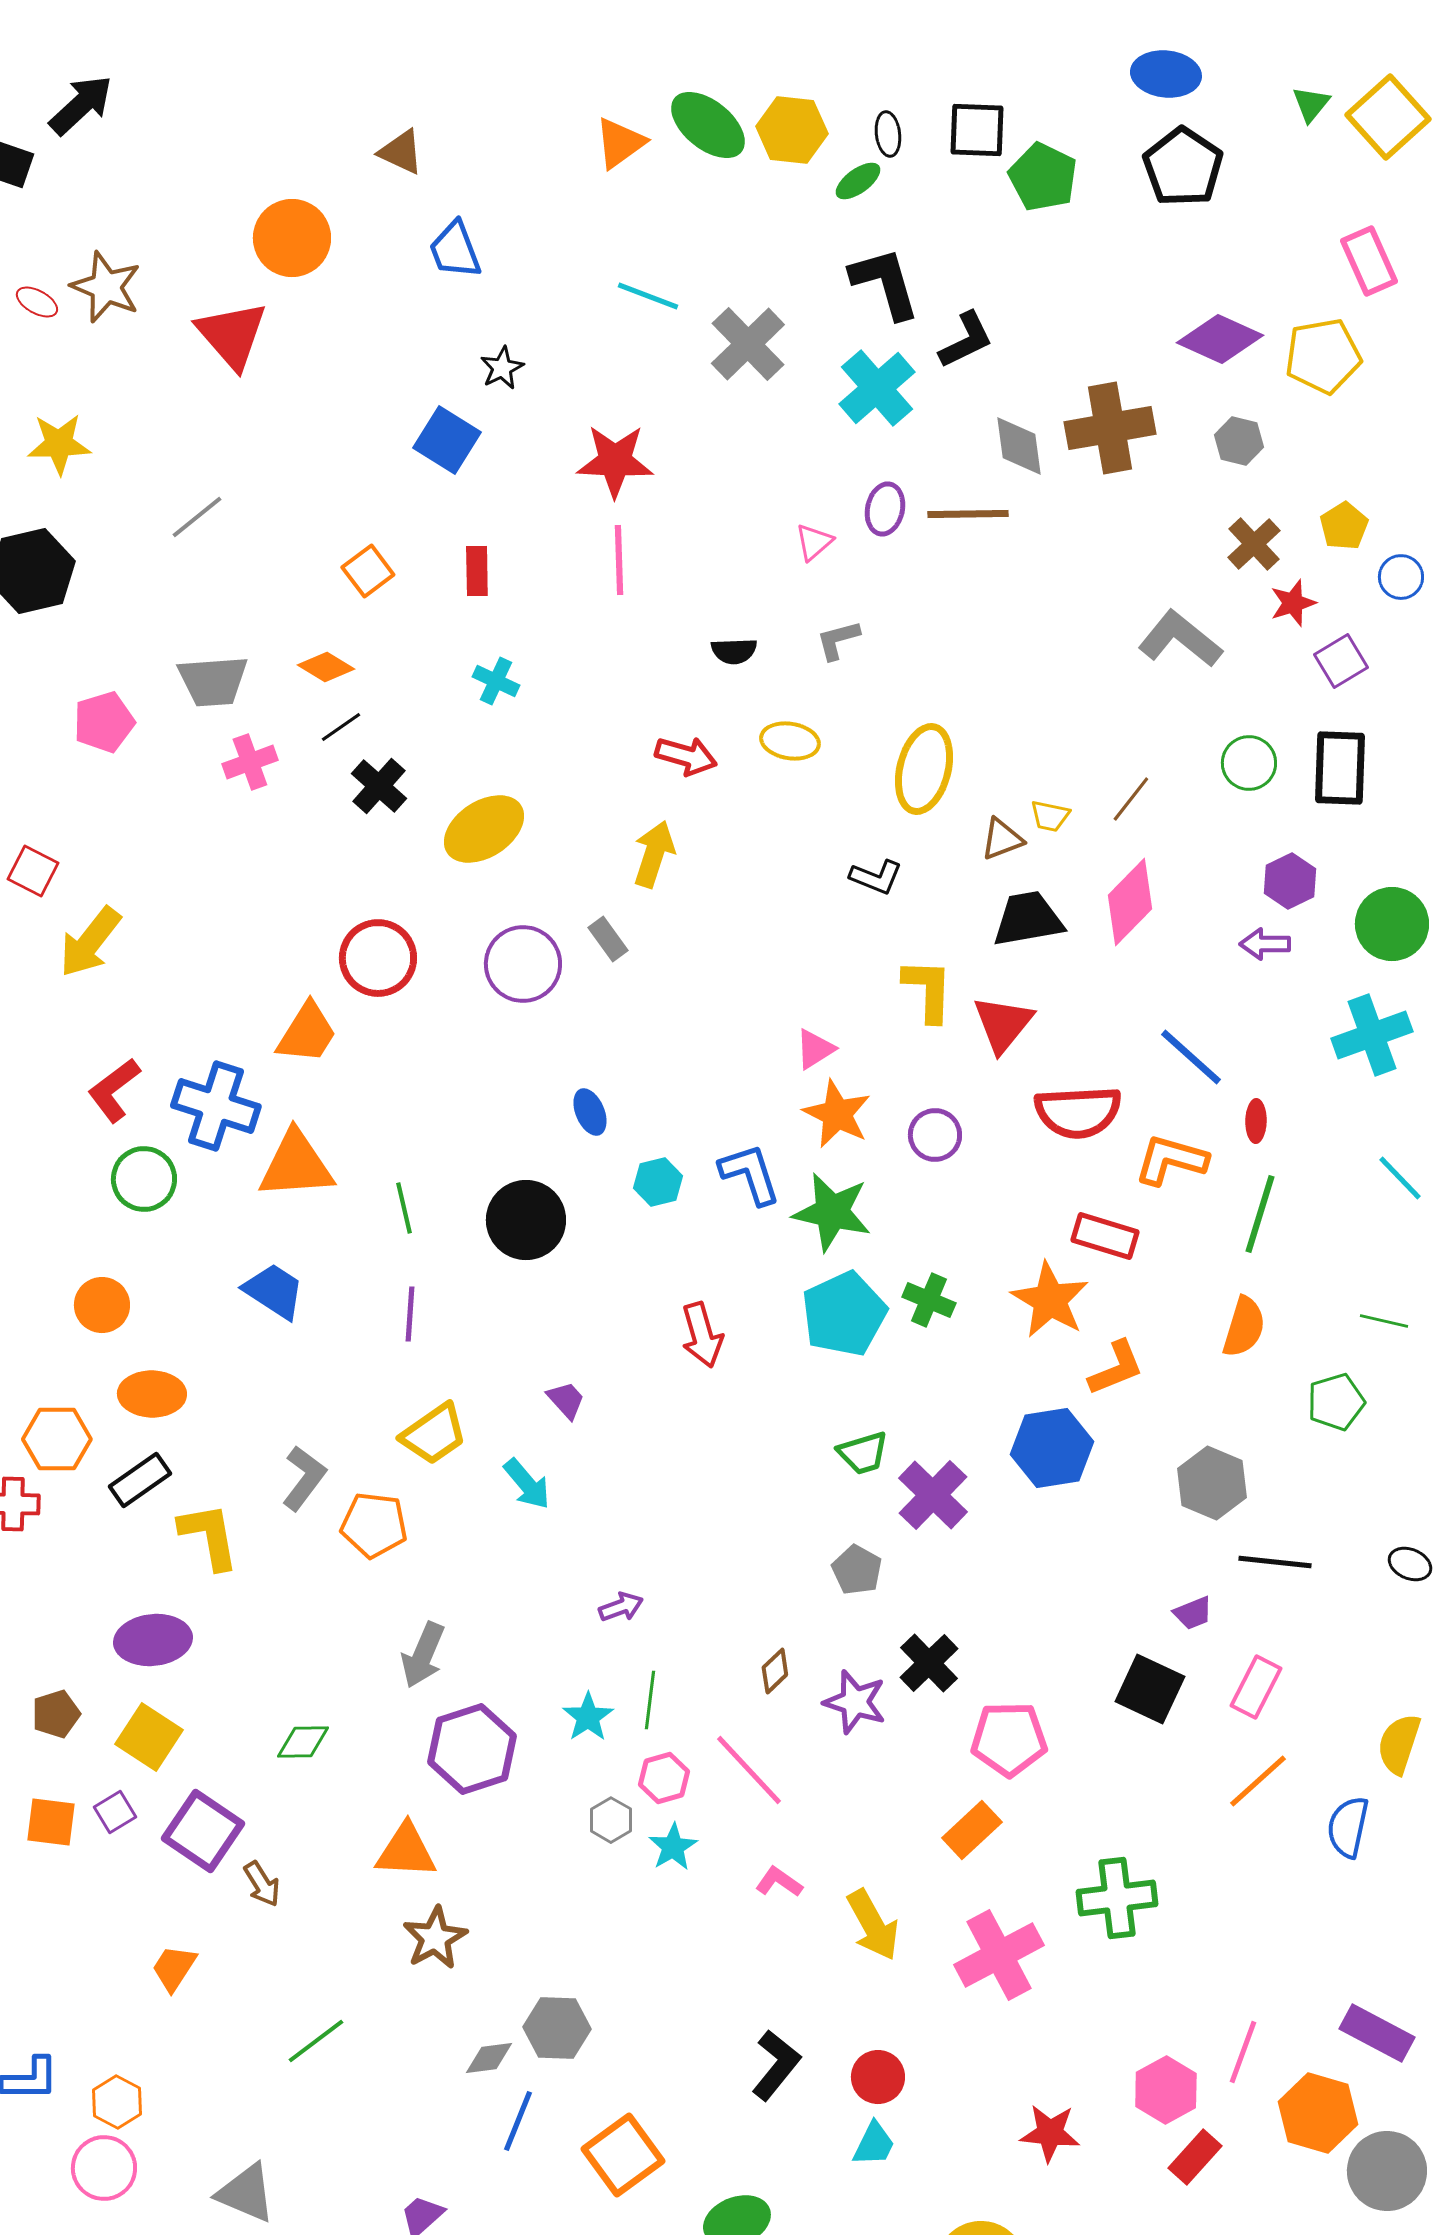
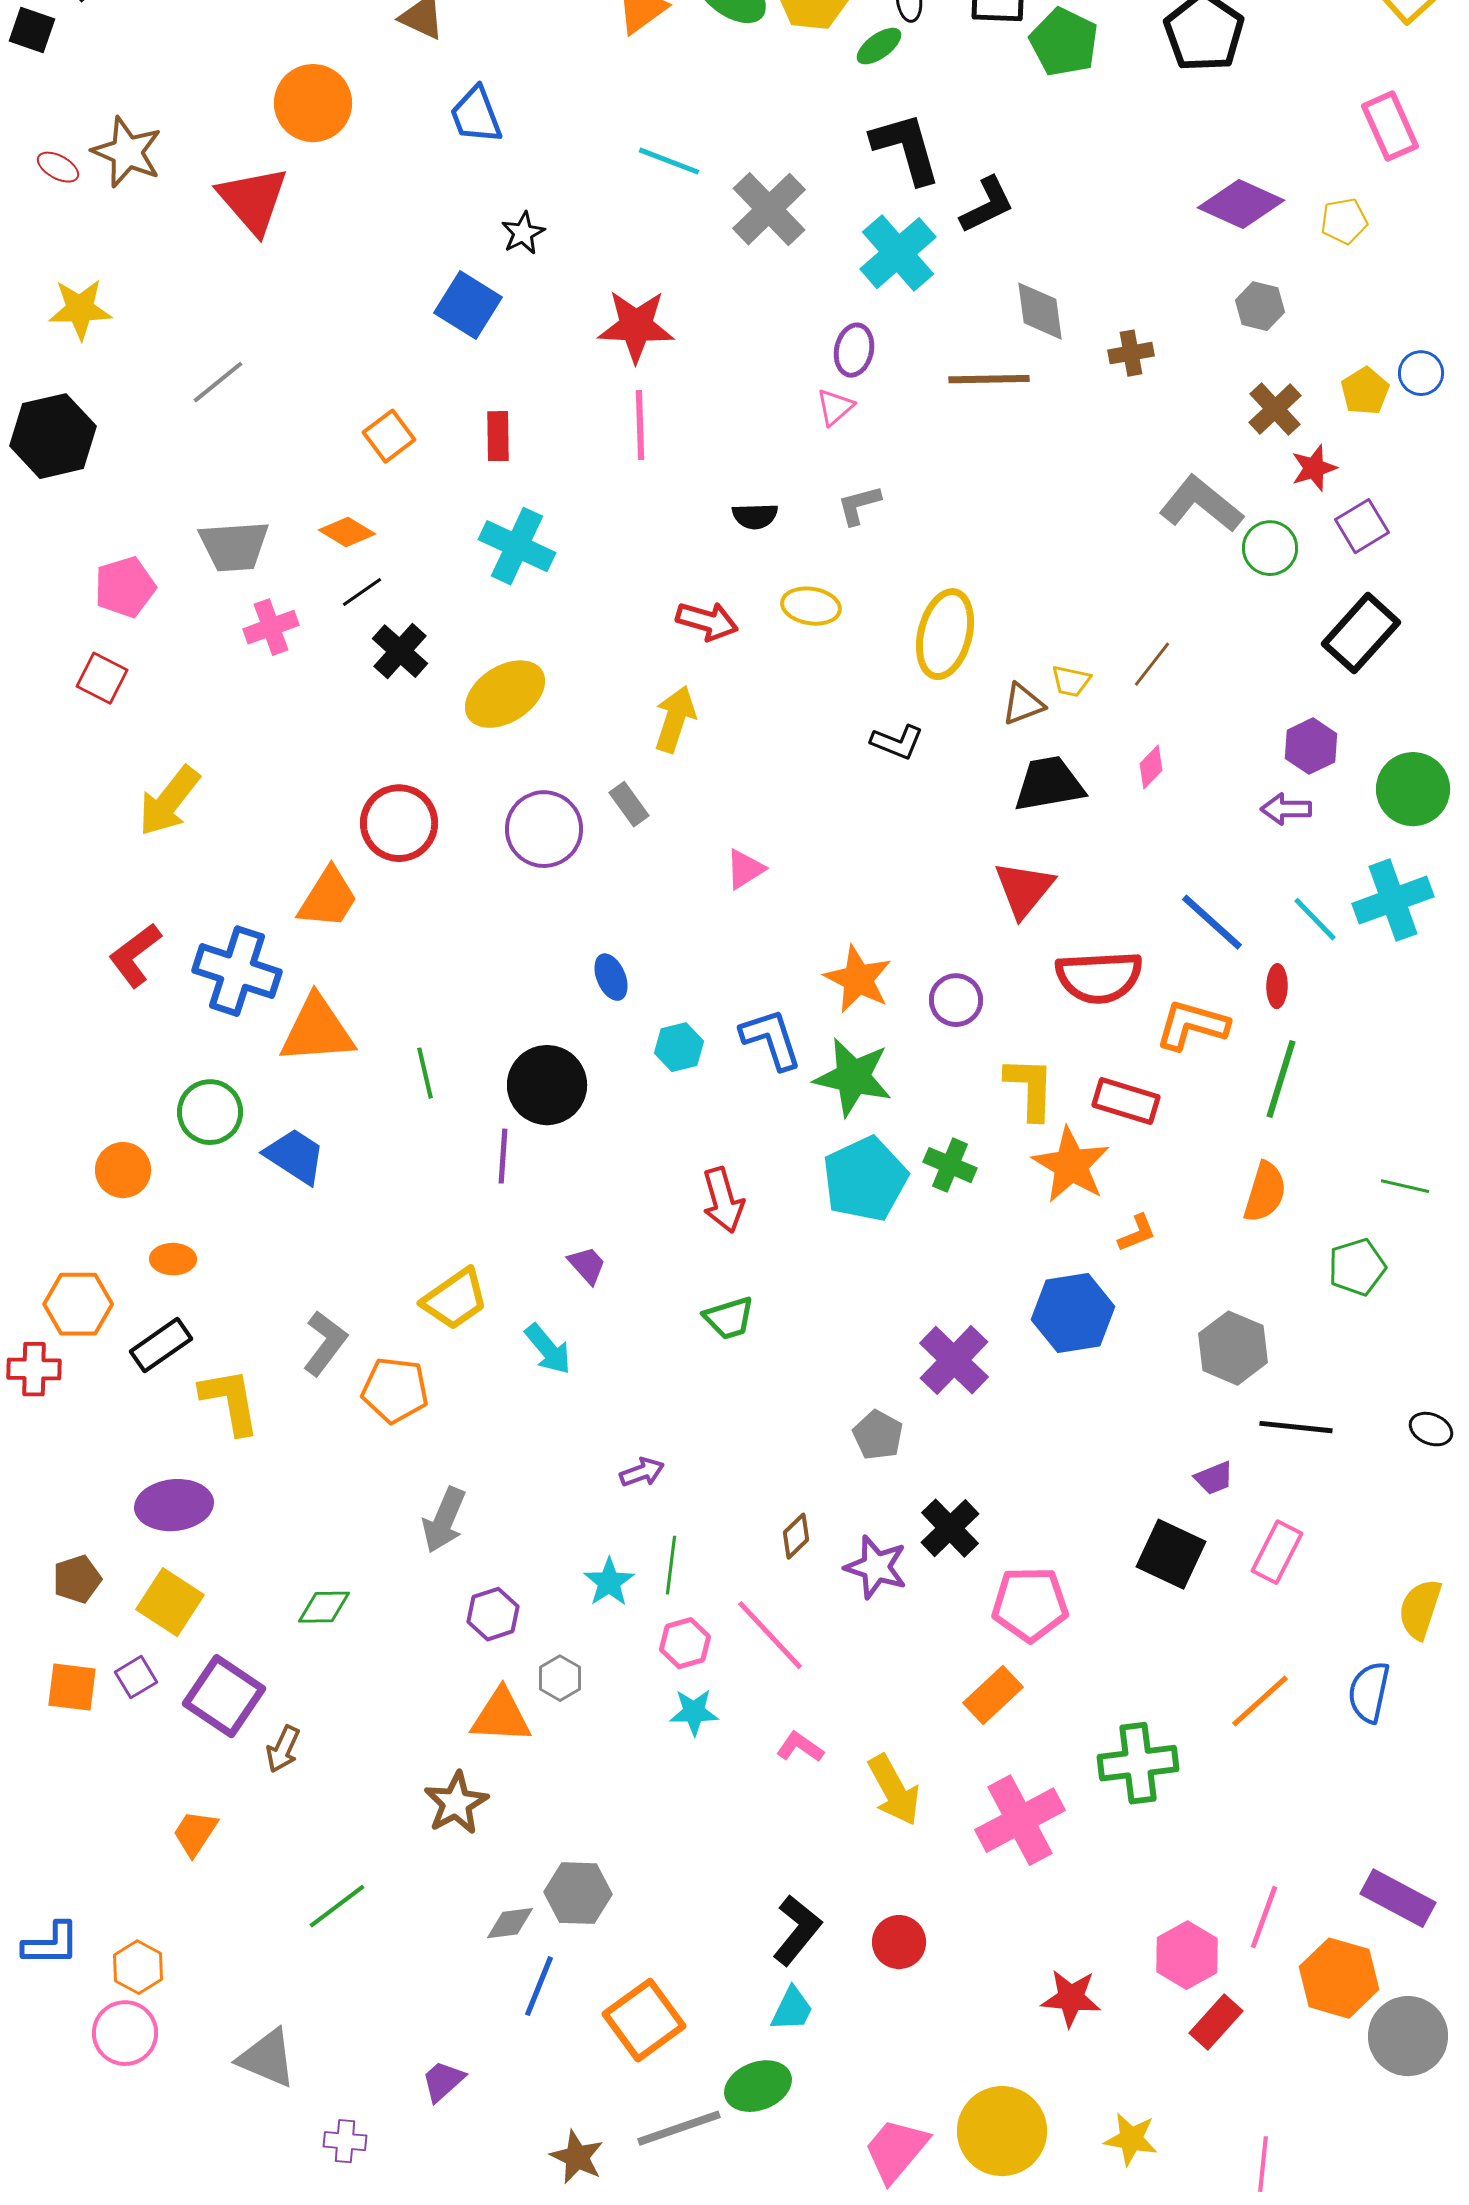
yellow pentagon: (1323, 356) -> (1344, 221), size x0.6
brown cross: (1110, 428) -> (1131, 353), moved, size x0.5
purple ellipse: (885, 509) -> (854, 350), moved
blue circle: (1401, 577) -> (1421, 373), moved
cyan cross: (496, 681) -> (517, 546), size x1.6
green circle: (1249, 763) -> (1270, 548), moved
black rectangle: (1340, 768) -> (1361, 633), turned 40
red square: (33, 871) -> (102, 678), moved
pink diamond: (1130, 902) -> (1151, 767), size x0.5
yellow arrow: (90, 942) -> (169, 801), moved
yellow L-shape: (928, 990) -> (1030, 1088), moved
pink triangle: (815, 1049) -> (745, 869), moved
cyan line: (1400, 1178) -> (1315, 919), moved
green circle: (144, 1179) -> (210, 1112), moved
purple line: (410, 1314) -> (503, 1156), moved
orange L-shape: (1116, 1368) -> (1137, 1233), size x0.7
orange ellipse: (152, 1394) -> (173, 1259), size x0.7
green trapezoid: (863, 1453) -> (729, 1318), moved
purple hexagon: (472, 1749) -> (493, 1614), size x0.6
orange line: (1258, 1781) -> (1260, 1701), moved
gray hexagon: (611, 1820) -> (560, 1678), moved
cyan star: (673, 1847) -> (694, 1712), turned 30
orange triangle: (406, 1851) -> (501, 1716), moved
brown arrow: (262, 1884) -> (283, 1749), turned 57
cyan trapezoid: (874, 2144) -> (792, 2009), moved

